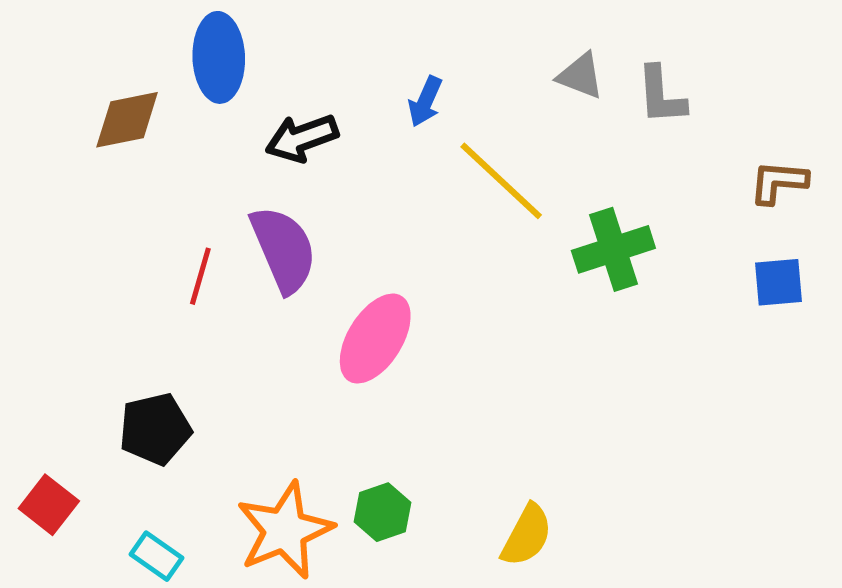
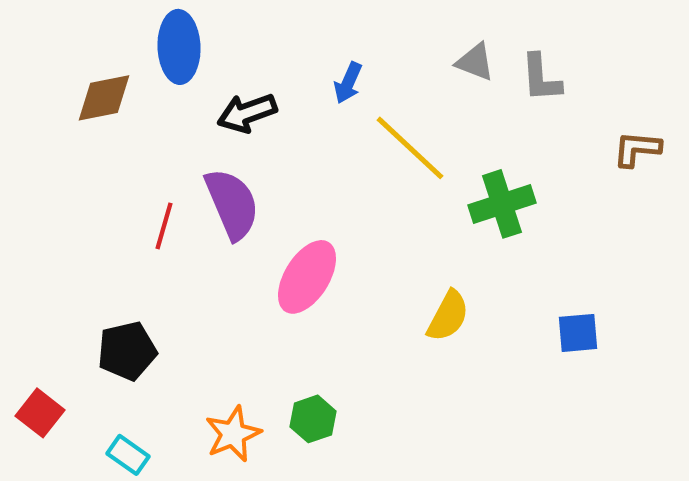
blue square: (778, 282) -> (578, 333), moved
orange star: (285, 530) -> (233, 434), size x0.7
yellow semicircle: (527, 535) -> (448, 316), moved

